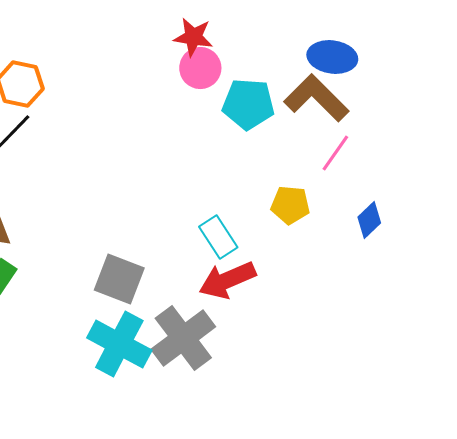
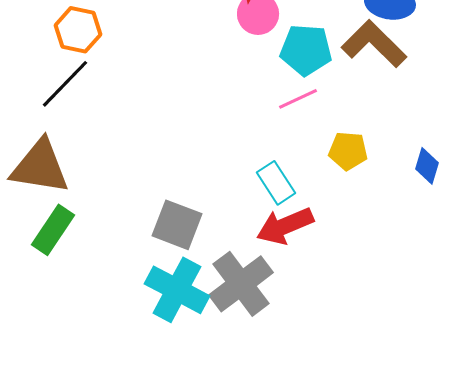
pink line: (335, 153) -> (298, 99), moved, turned 30
blue diamond: (369, 220) -> (427, 166), turned -30

